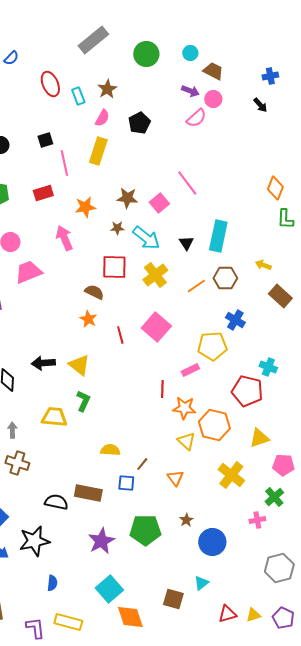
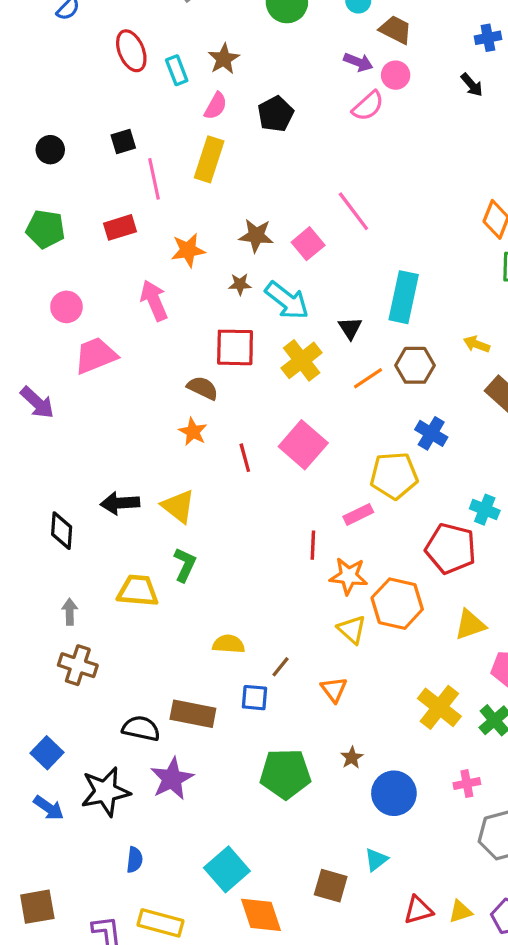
black triangle: (186, 243) -> (350, 328), moved
yellow cross: (231, 475) -> (439, 707), moved
pink cross: (257, 520) -> (467, 784), moved
purple star: (101, 541) -> (172, 779), moved

